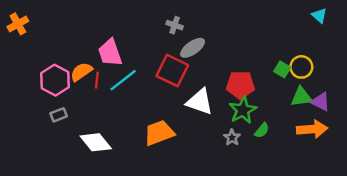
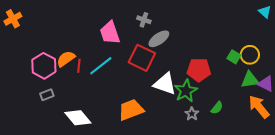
pink trapezoid: (110, 53) -> (110, 33), moved
green star: (243, 110) -> (186, 91), moved
orange arrow: (312, 129) -> (259, 107), turned -125

